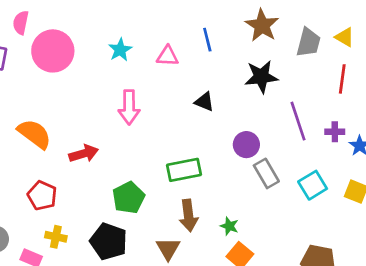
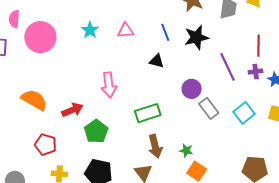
blue line: (207, 40) -> (165, 32), moved
red line: (342, 79) -> (259, 46), moved
pink arrow: (129, 107) -> (109, 85), moved
green pentagon: (129, 198) -> (96, 131), moved

